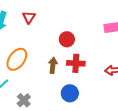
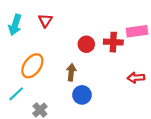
red cross: (76, 63) -> (113, 42), moved
blue circle: (70, 93) -> (82, 95), moved

